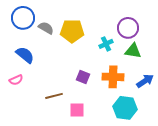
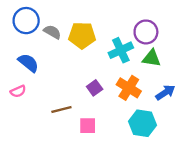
cyan cross: (106, 44) -> (121, 50), size x1.5
purple square: (83, 77) -> (95, 88), turned 32
orange cross: (113, 77) -> (129, 88), turned 30

